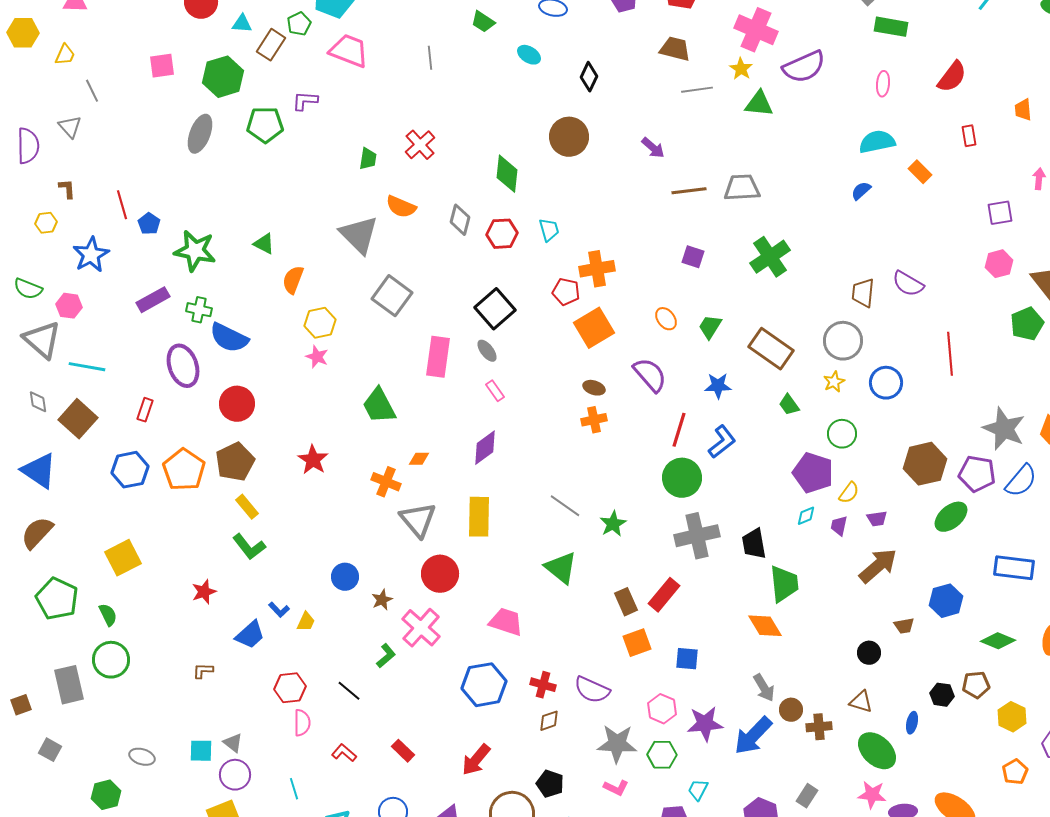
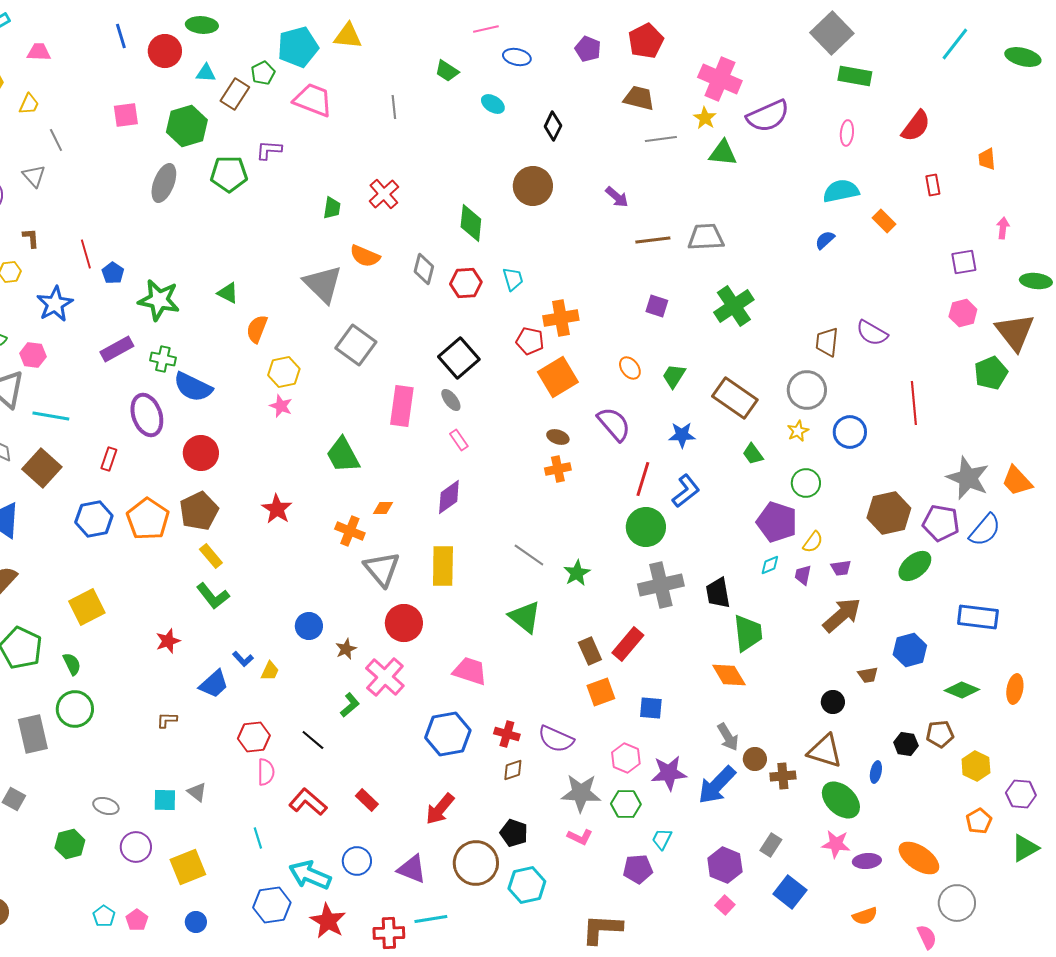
brown triangle: (861, 702) -> (825, 751), size x1.5
red L-shape: (344, 753) -> (308, 802), size x1.5
purple circle: (235, 775) -> (136, 847), moved

